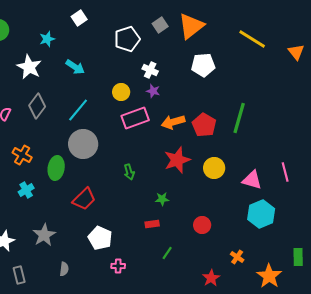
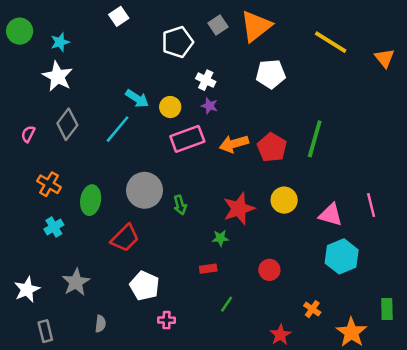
cyan star: (47, 39) -> (60, 42), moved
cyan arrow: (75, 67) -> (137, 98), moved
gray circle: (83, 144) -> (144, 190), moved
red star: (177, 160) -> (239, 209), moved

